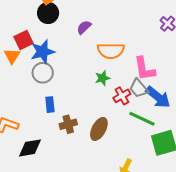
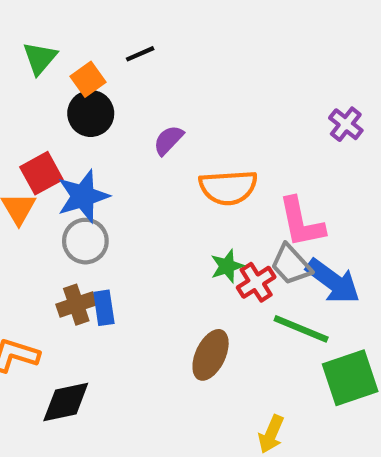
green star: (102, 78) -> (227, 266), moved
brown cross: (68, 124) -> (76, 305), moved

